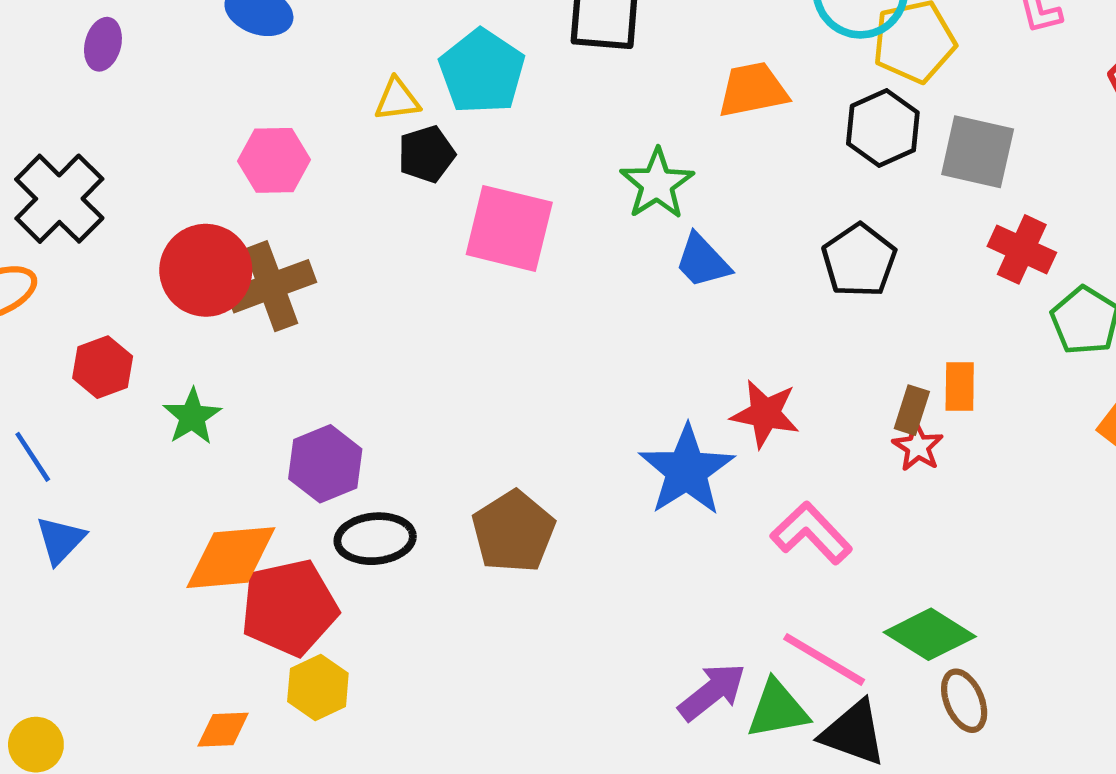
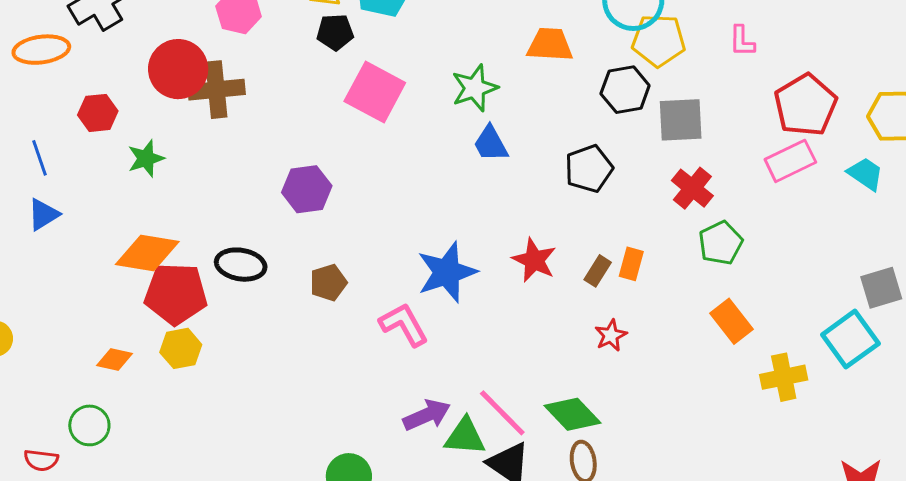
gray square: (978, 152) -> (681, 120), turned -30
red star: (765, 414) -> (534, 260), moved
red star: (918, 447) -> (611, 335), moved
purple hexagon: (325, 464) -> (307, 189), moved
brown pentagon: (513, 532) -> (328, 283), size x0.7
pink L-shape: (811, 533) -> (404, 325), moved

